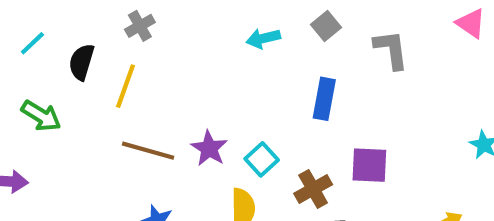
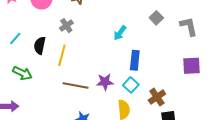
cyan arrow: (263, 38) -> (120, 33), moved, turned -35
blue rectangle: (324, 99) -> (135, 60), moved
purple star: (209, 148) -> (105, 82), turned -30
purple square: (369, 165) -> (192, 66), moved

